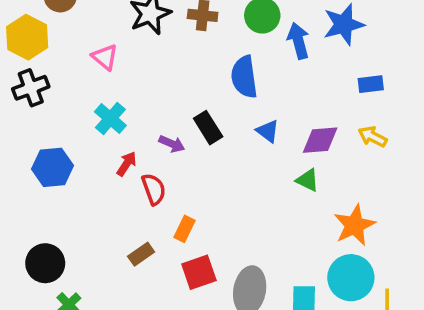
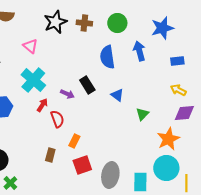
blue arrow: (298, 41) -> (139, 51), moved
cyan cross: (110, 119) -> (33, 80), size x1.4
blue triangle: (268, 131) -> (117, 95), moved
purple diamond: (320, 140) -> (184, 113), moved
green triangle: (307, 180) -> (142, 114), turned 48
brown rectangle: (141, 254) -> (50, 155), turned -40

